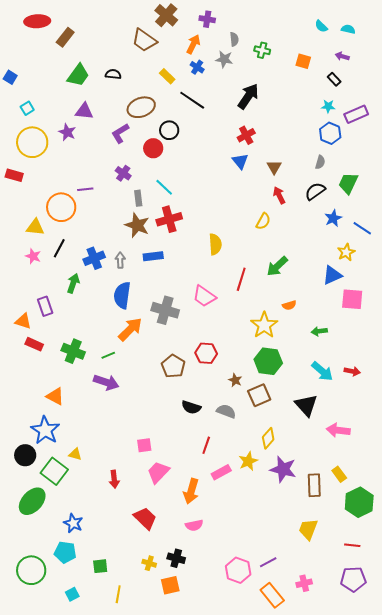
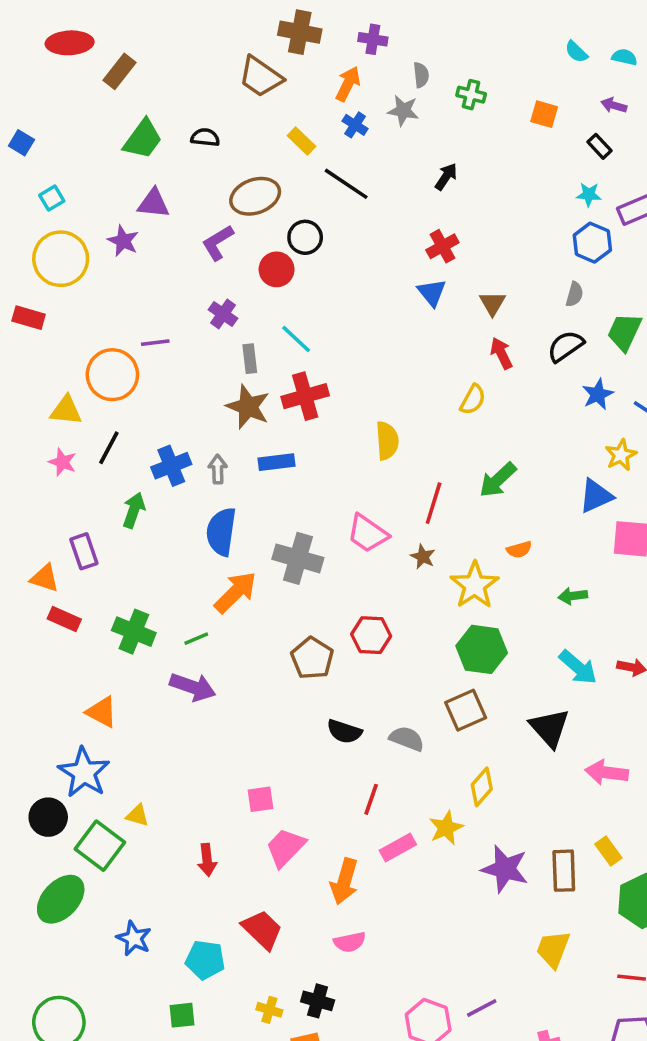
brown cross: (166, 15) -> (300, 32), turned -30
black arrow: (248, 96) -> (446, 177), size x0.6
brown star: (235, 380) -> (423, 557), moved
purple star: (283, 469) -> (505, 869), moved
cyan pentagon: (65, 552) -> (205, 960), moved

